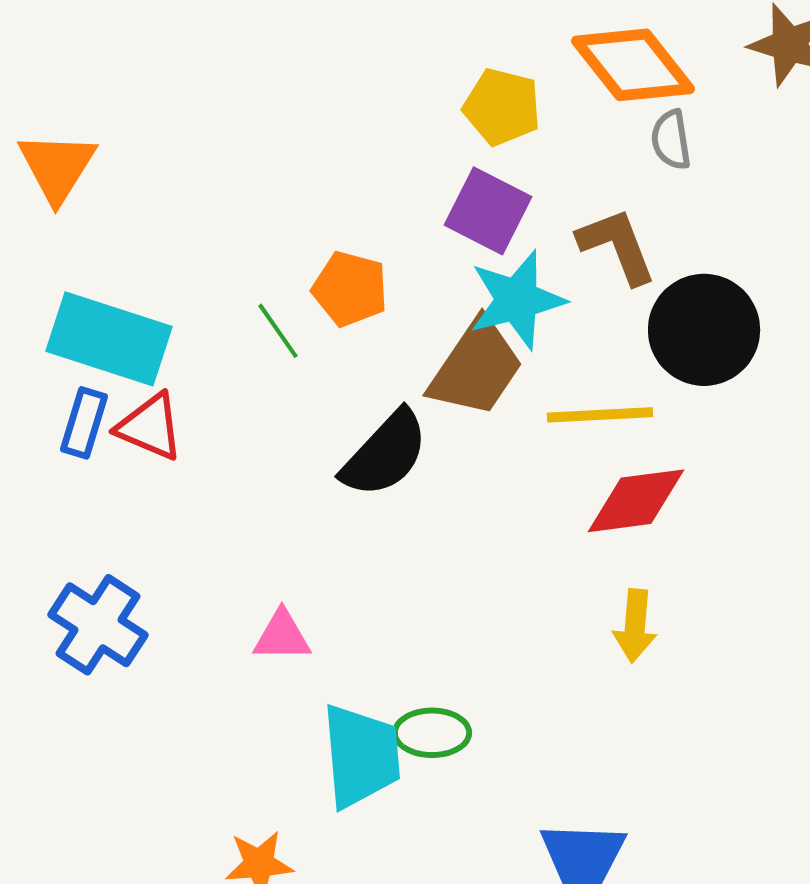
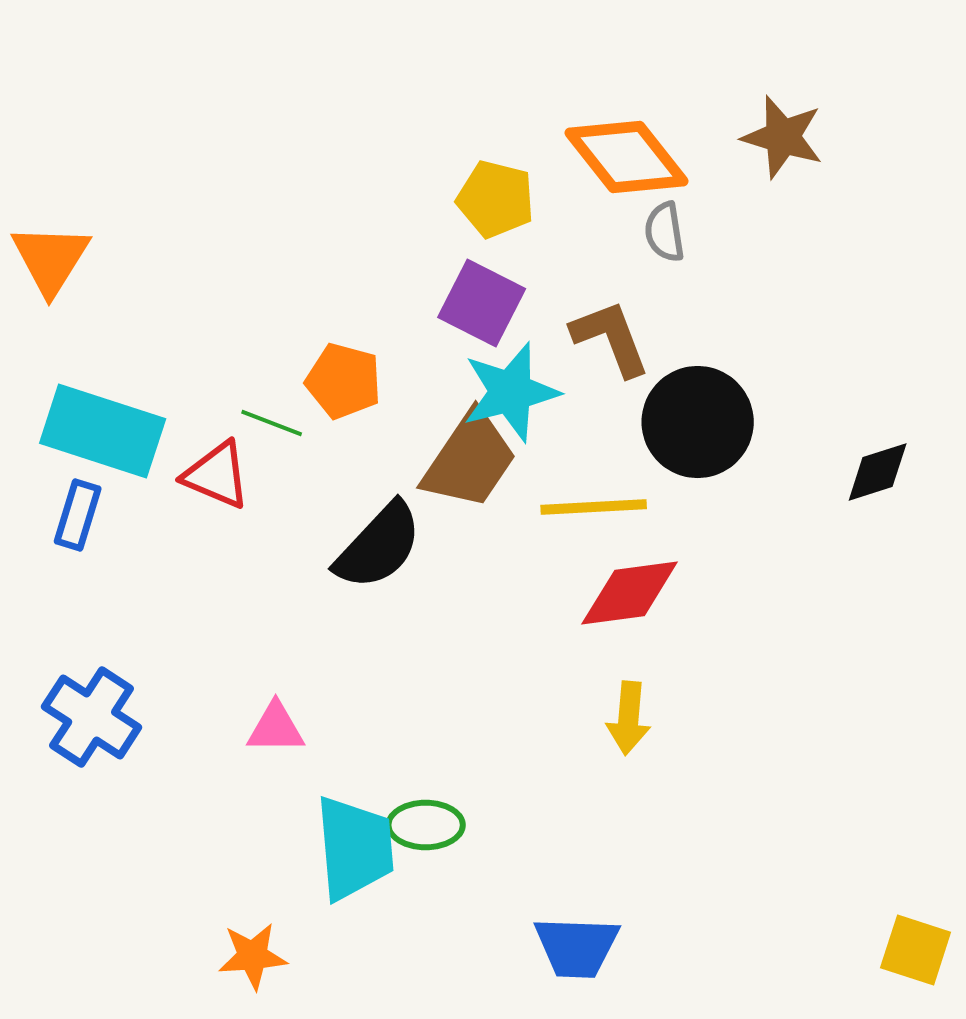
green line: (278, 331) -> (272, 423), turned -34
red triangle: (150, 427) -> (217, 475), moved

